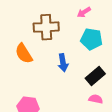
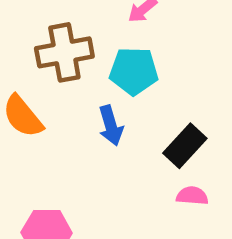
cyan pentagon: (91, 39) -> (134, 71), moved

